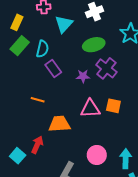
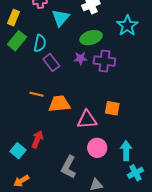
purple cross: (106, 68) -> (104, 61), turned -30
purple star: (83, 76) -> (80, 58), moved
orange square: (113, 106) -> (112, 108), moved
pink triangle: (90, 109) -> (87, 120), moved
orange trapezoid: (59, 124) -> (59, 104), moved

